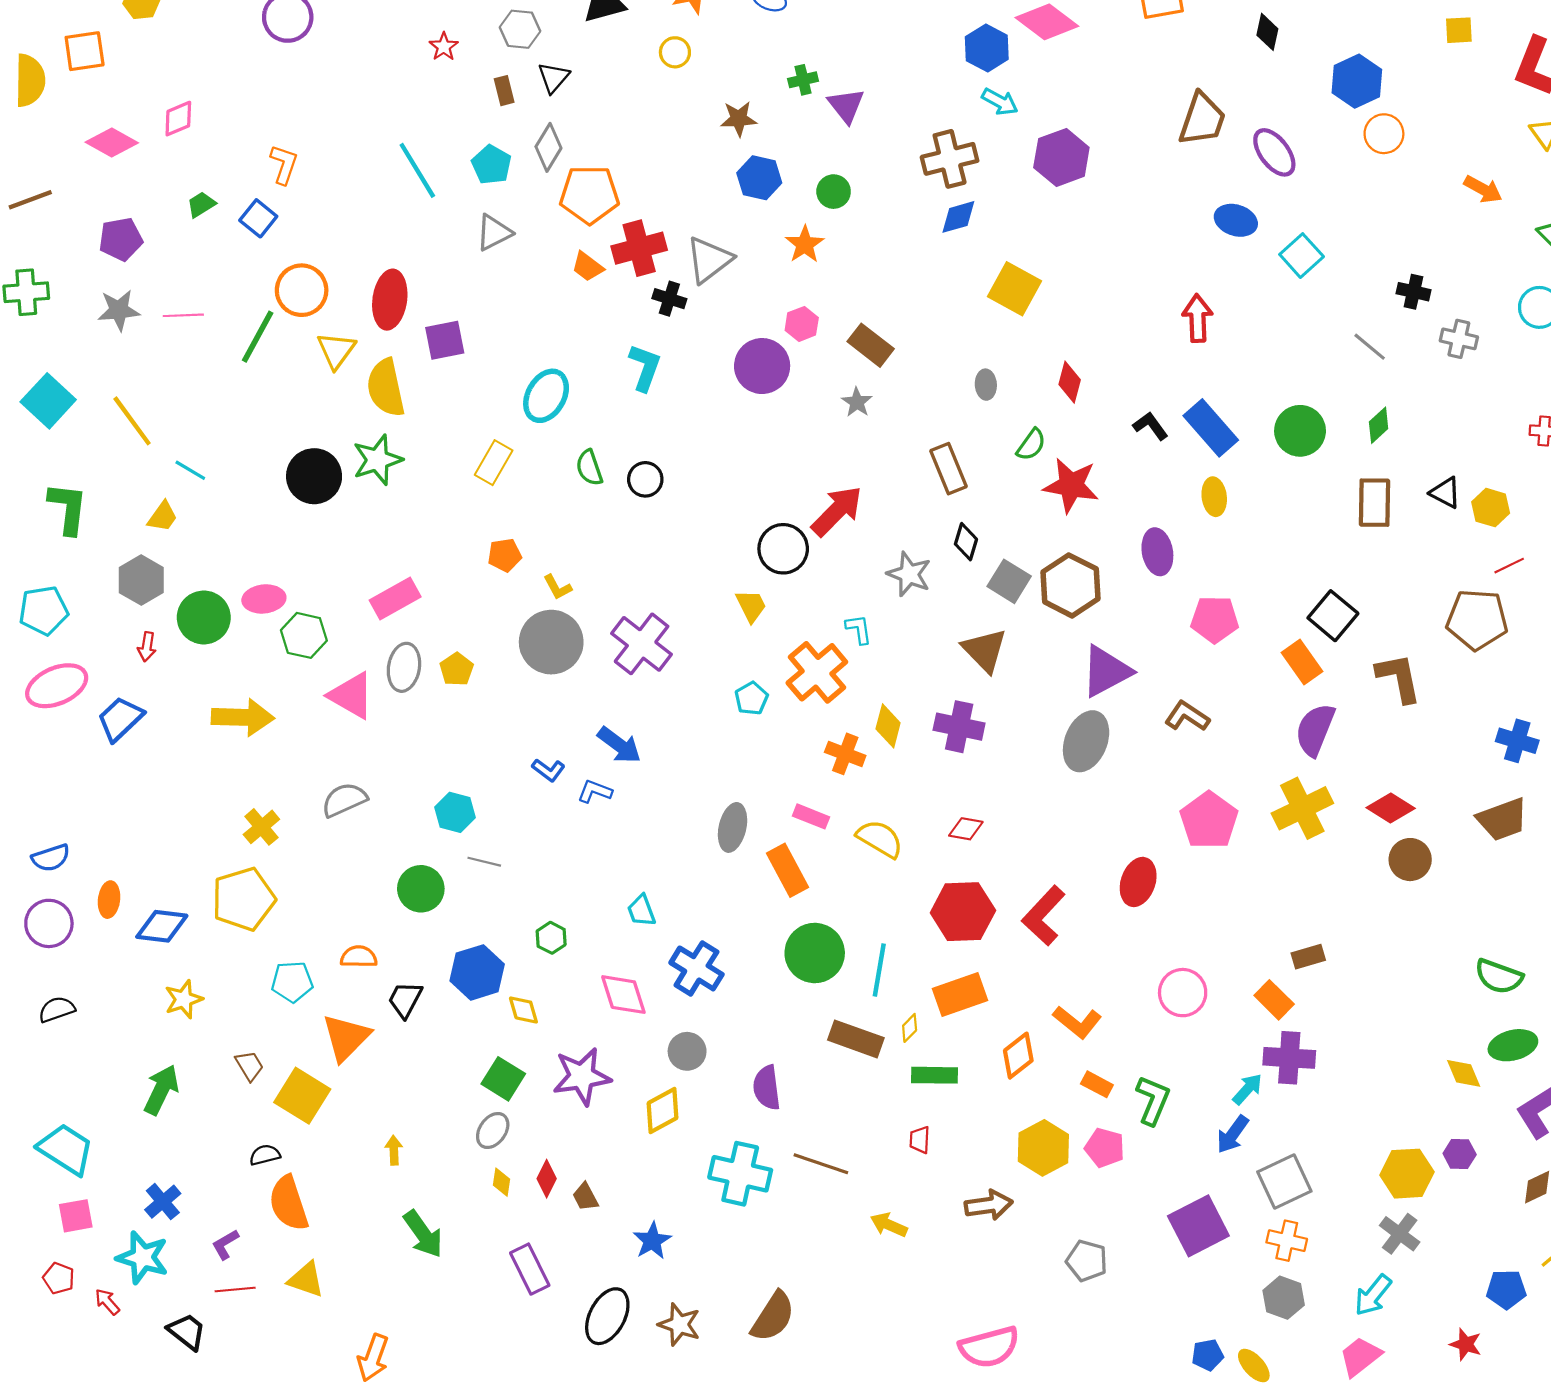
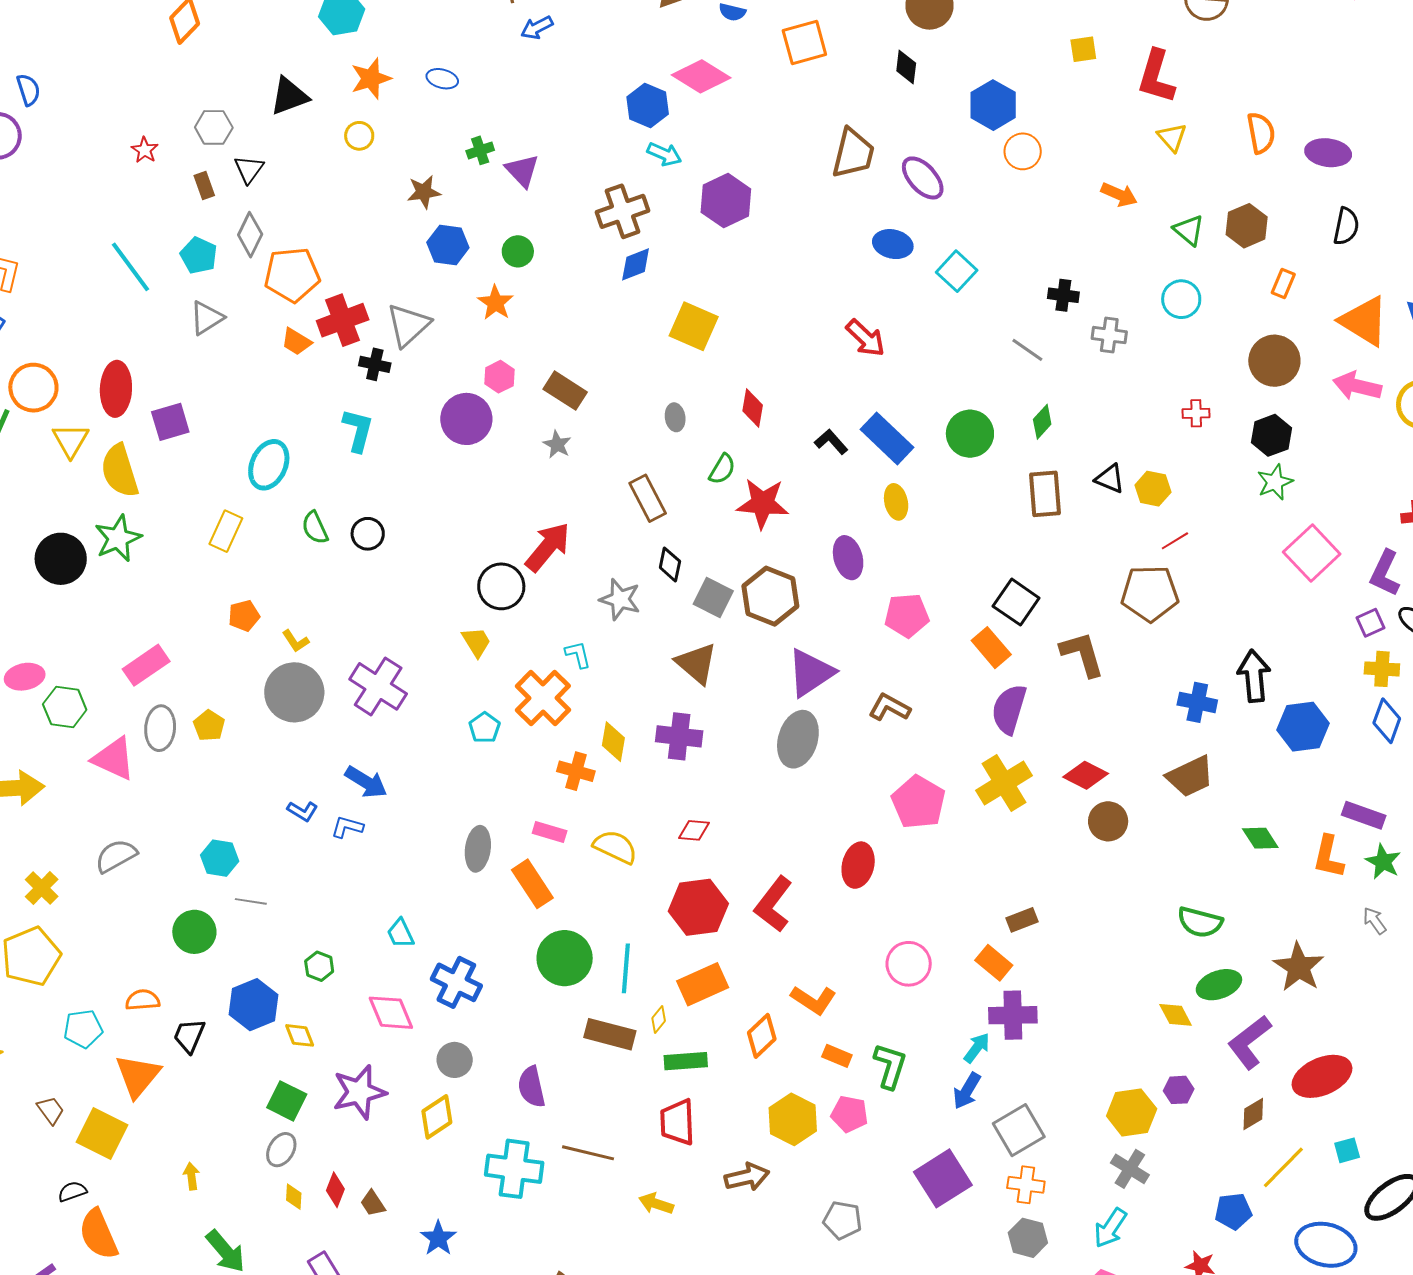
red arrow: (1197, 318) -> (866, 338), turned 141
red trapezoid: (920, 1140) -> (677, 1122), size x1.8

